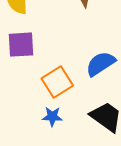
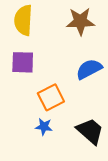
blue semicircle: (101, 64) -> (89, 69), moved

